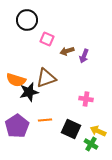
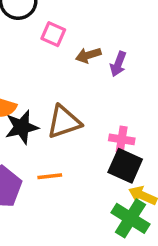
brown triangle: (46, 78) -> (64, 122), moved
black square: (71, 129) -> (125, 166), moved
green cross: (91, 144) -> (130, 218), size x1.5

